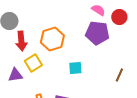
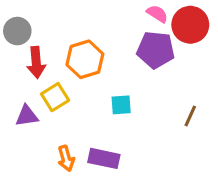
red circle: (119, 17) -> (190, 25), size x1.5

